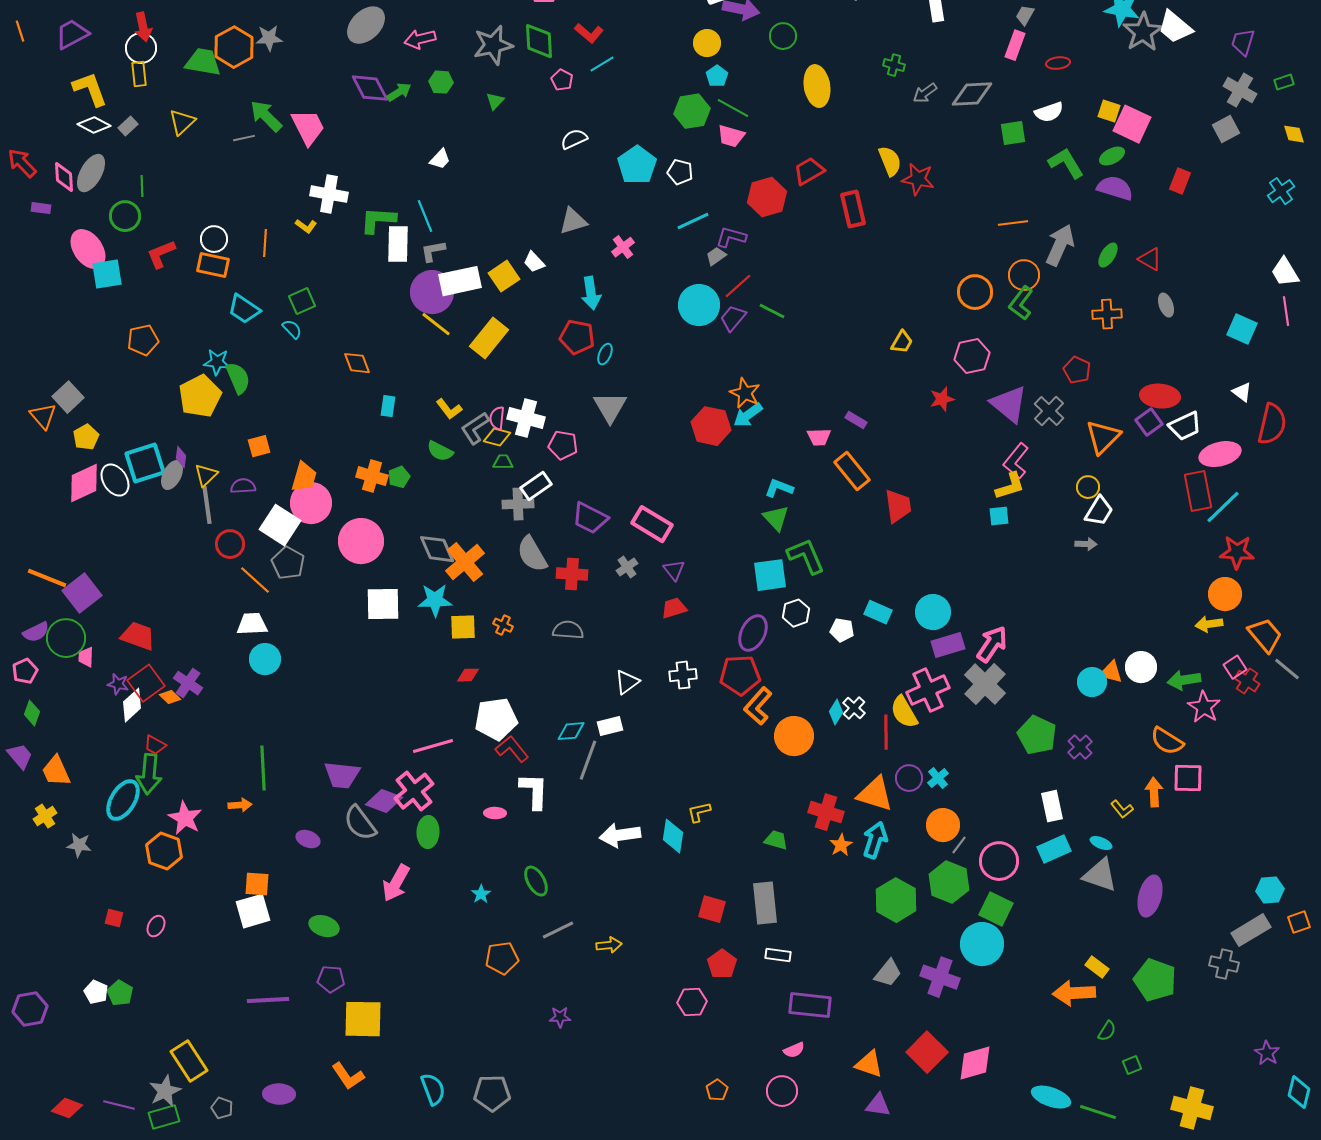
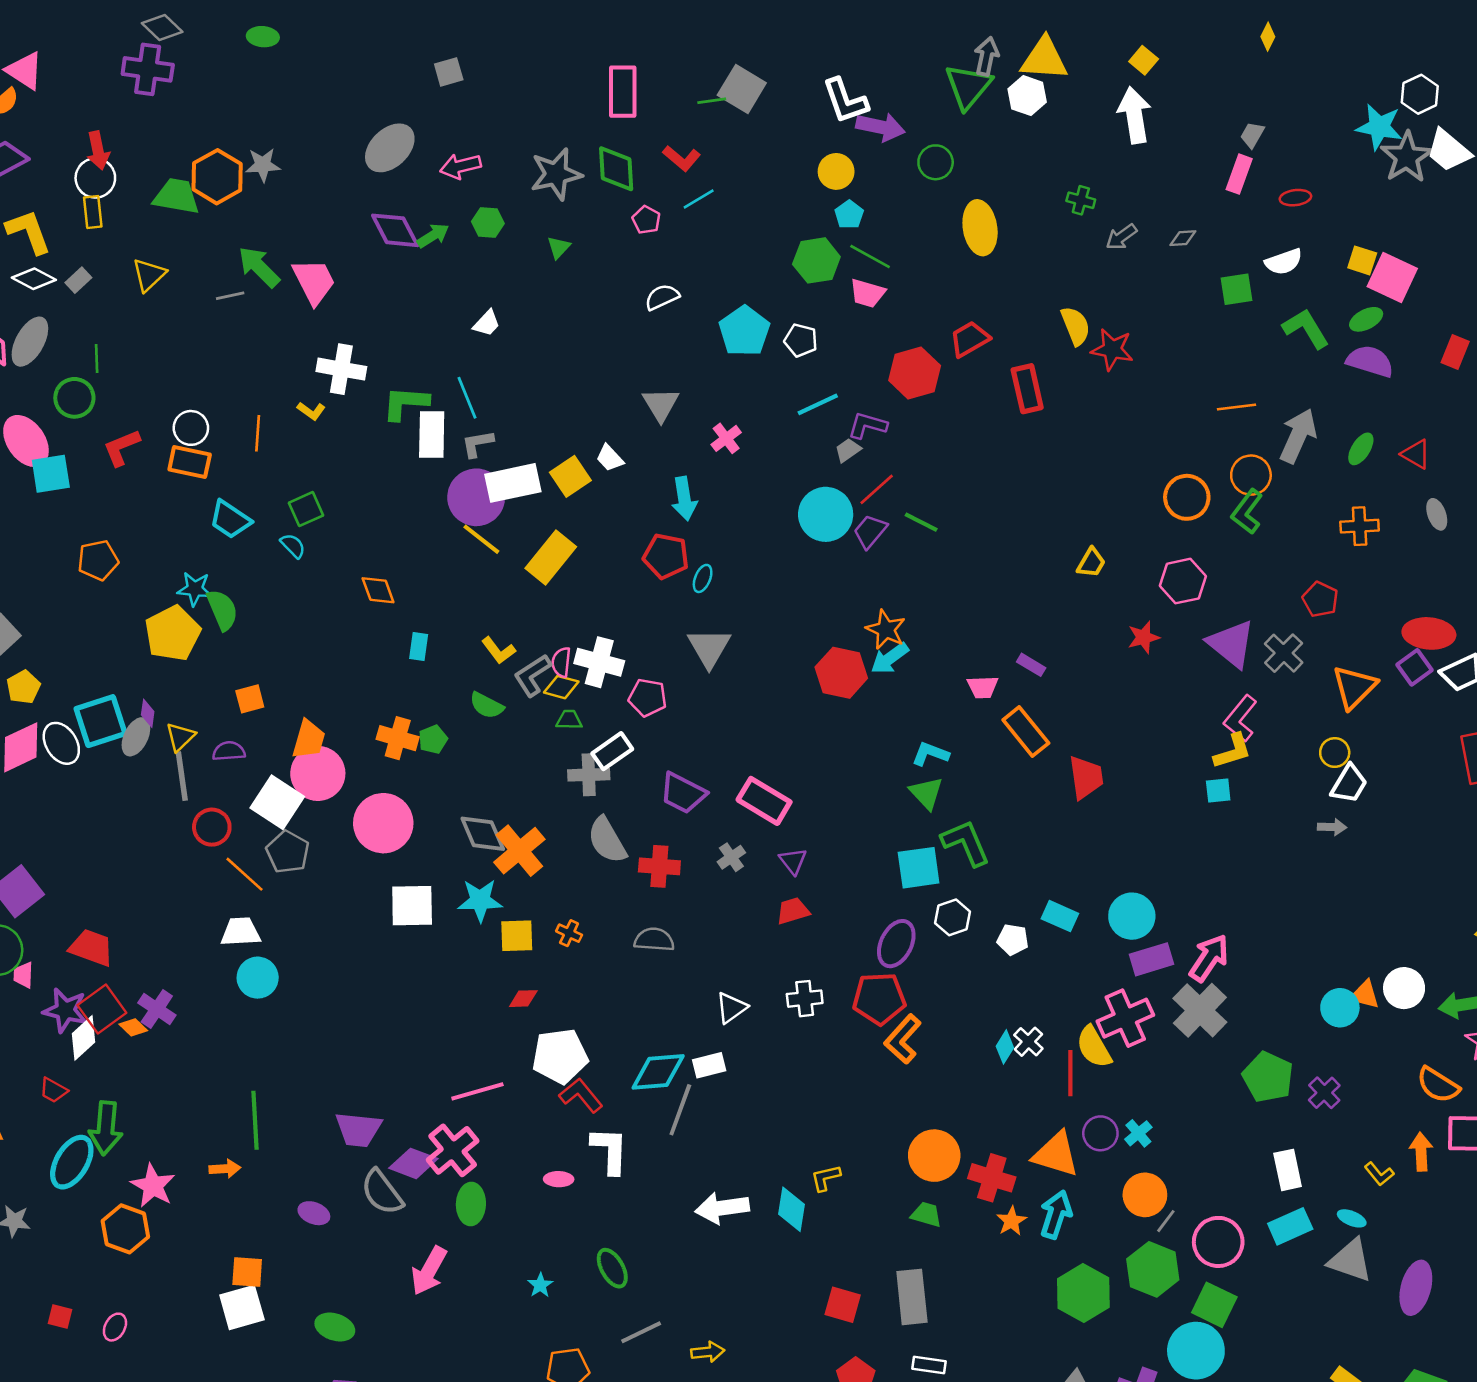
gray diamond: (972, 94) -> (1183, 238), size x0.5
gray triangle: (573, 221) -> (661, 404), turned -44
purple star: (118, 684) -> (65, 1010), size x1.6
cyan diamond: (571, 731) -> (658, 1072), size x1.5
orange circle: (794, 736) -> (934, 1156), moved
red trapezoid: (155, 745) -> (53, 1090), moved

